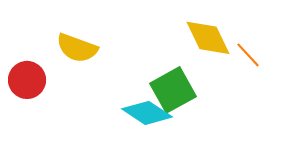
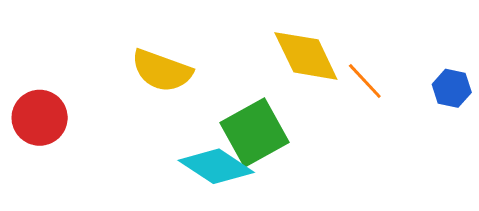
yellow semicircle: (77, 48) -> (162, 71), moved

